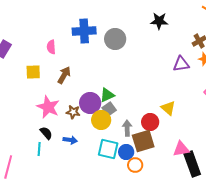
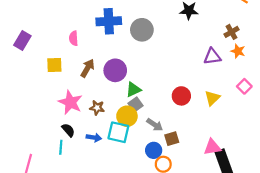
purple circle: (90, 103) -> (115, 70), moved
yellow triangle: (168, 108) -> (212, 98), moved, turned 35
red circle: (150, 122) -> (181, 96), moved
gray arrow: (127, 128) -> (155, 125), turned 126
brown square: (143, 141) -> (172, 139), size x0.6
cyan square: (108, 149) -> (118, 132), moved

